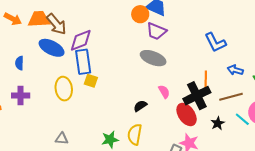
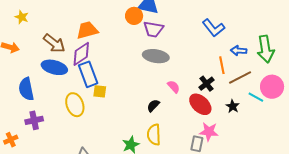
orange trapezoid: (39, 19) -> (87, 30), moved
blue semicircle: (19, 63) -> (26, 89), size x1.6
orange line: (206, 80) -> (222, 65), moved
black cross: (197, 96) -> (206, 84), size x0.6

